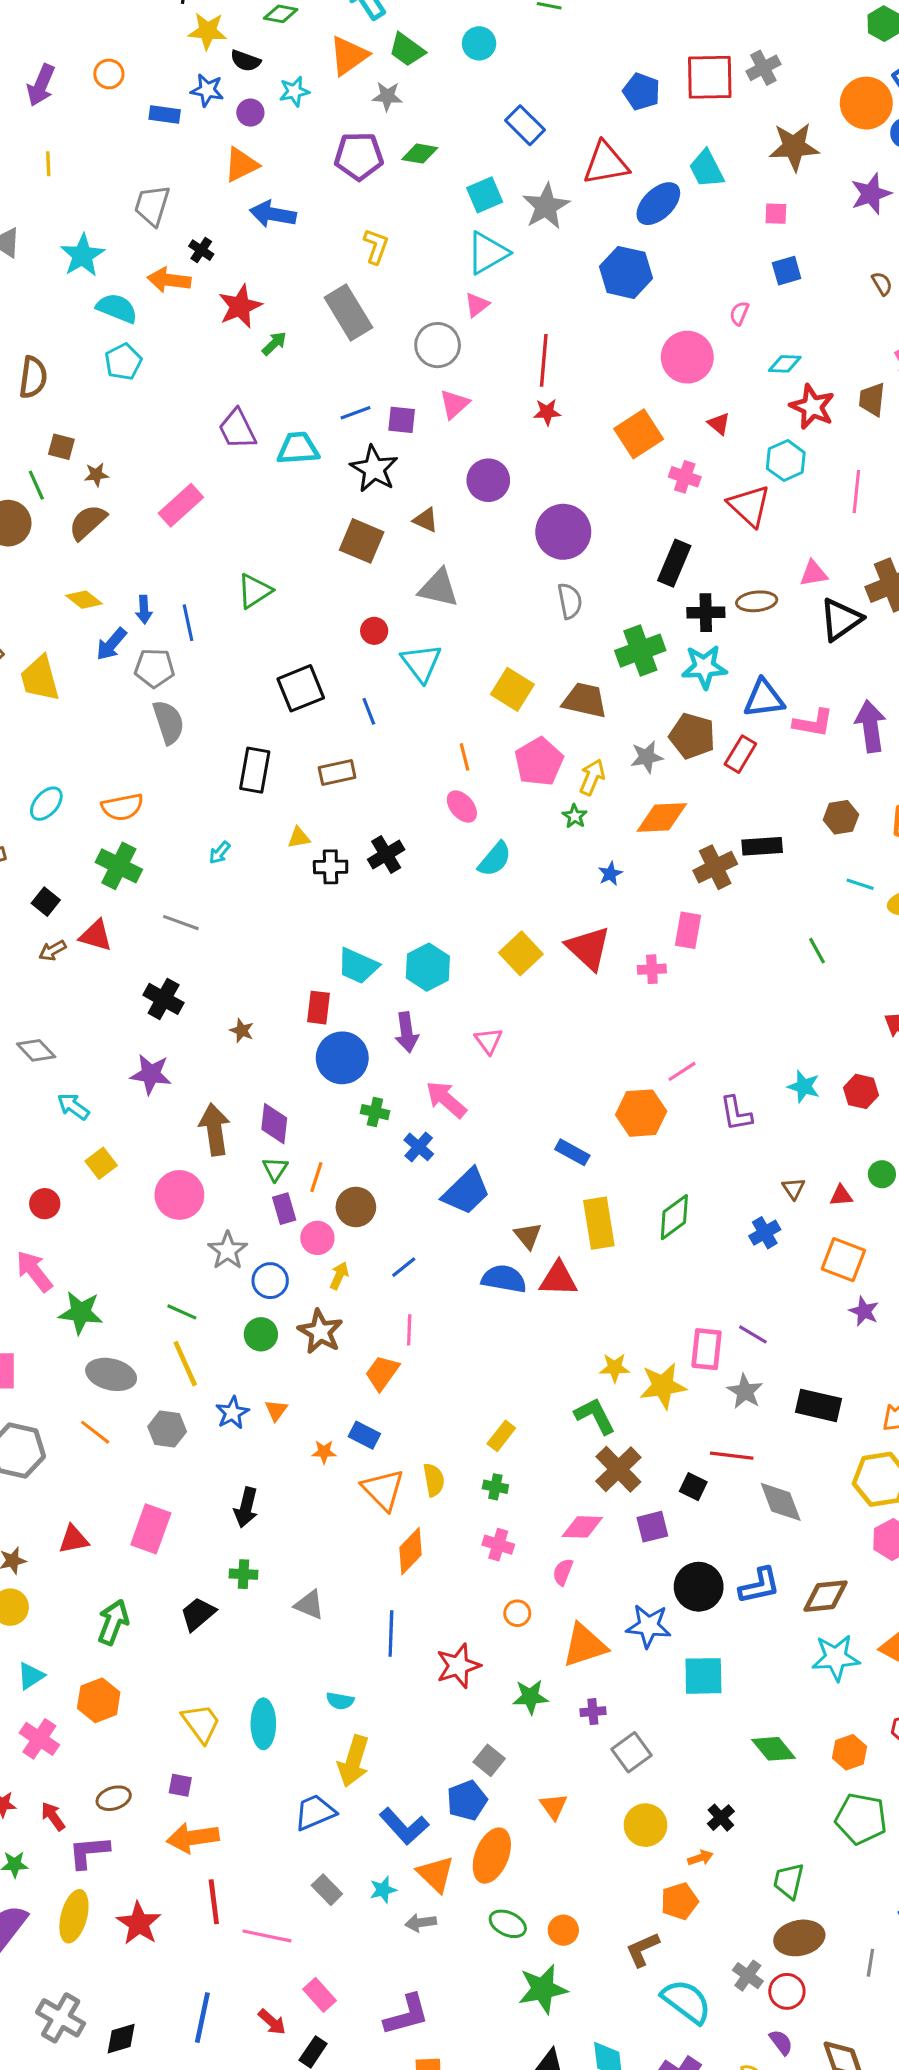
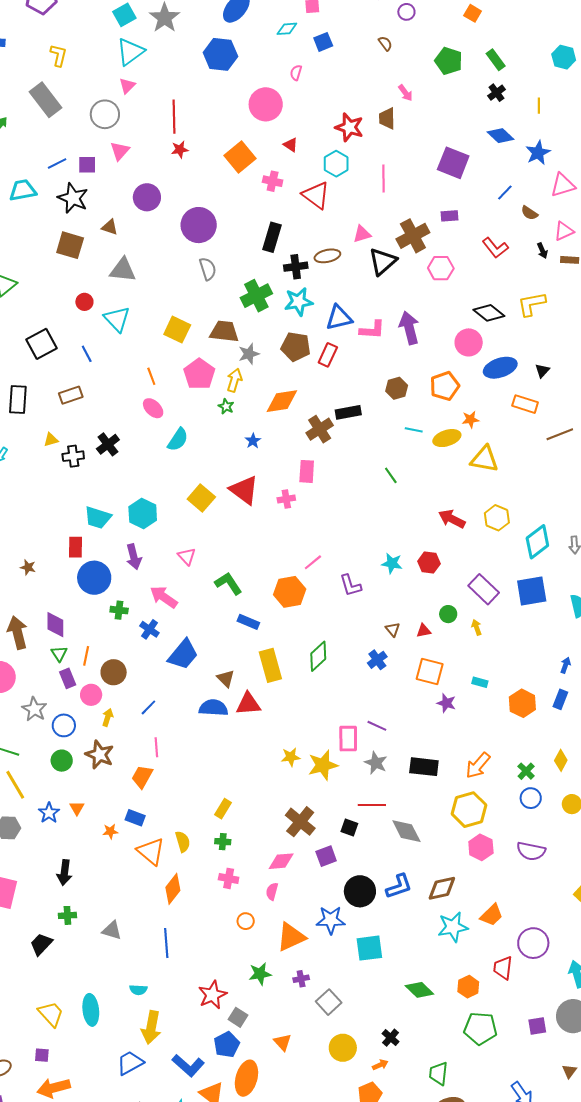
cyan diamond: (785, 364) -> (287, 29), moved
gray star: (647, 757) -> (249, 354), moved
green L-shape: (595, 1416) -> (228, 583), moved
red star: (458, 1666) -> (212, 995), moved

